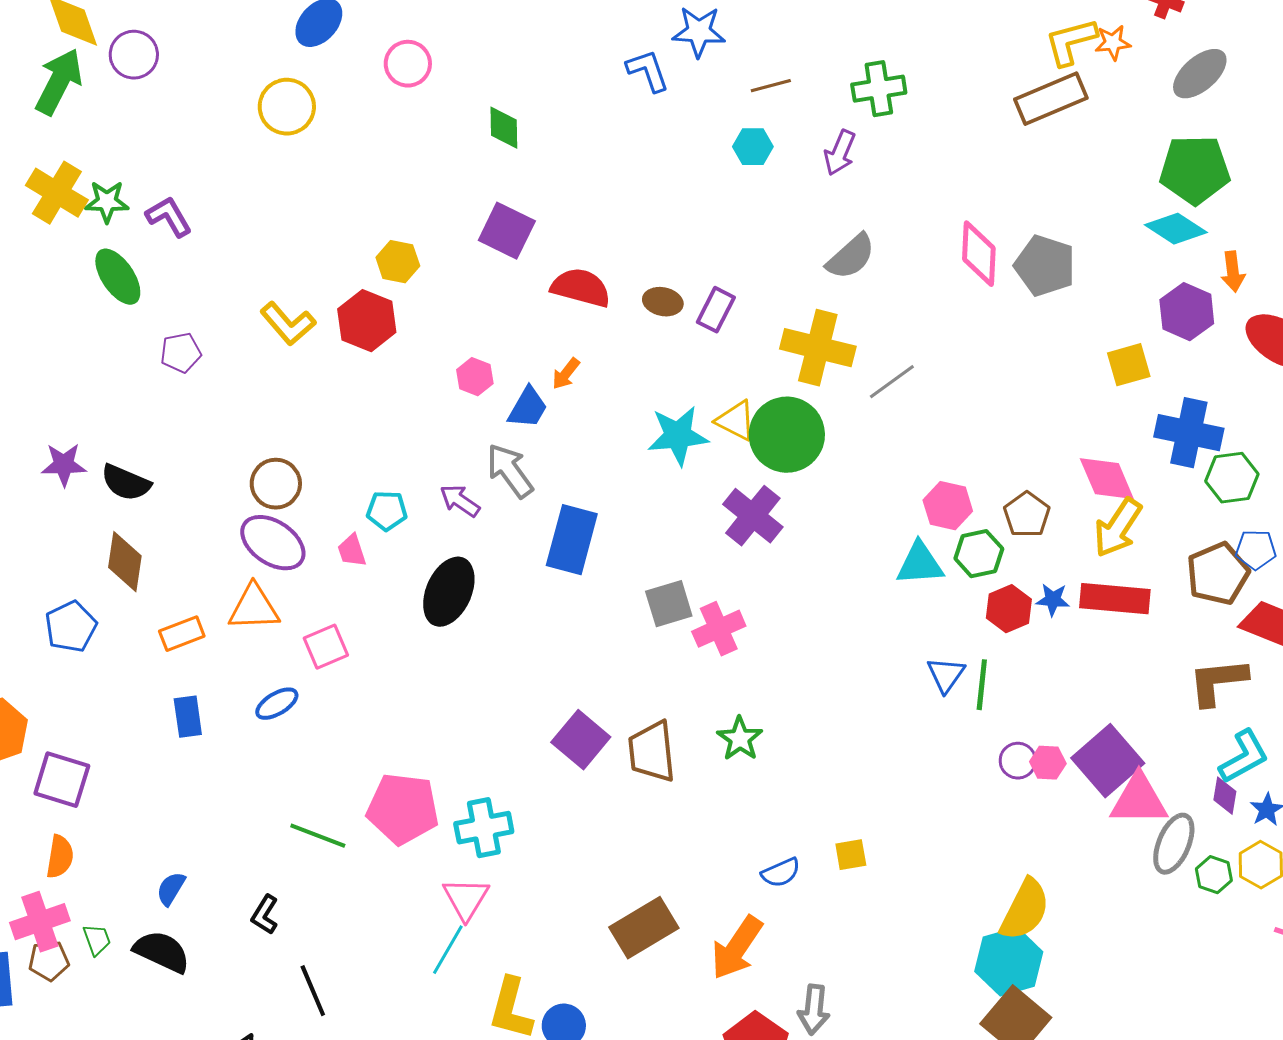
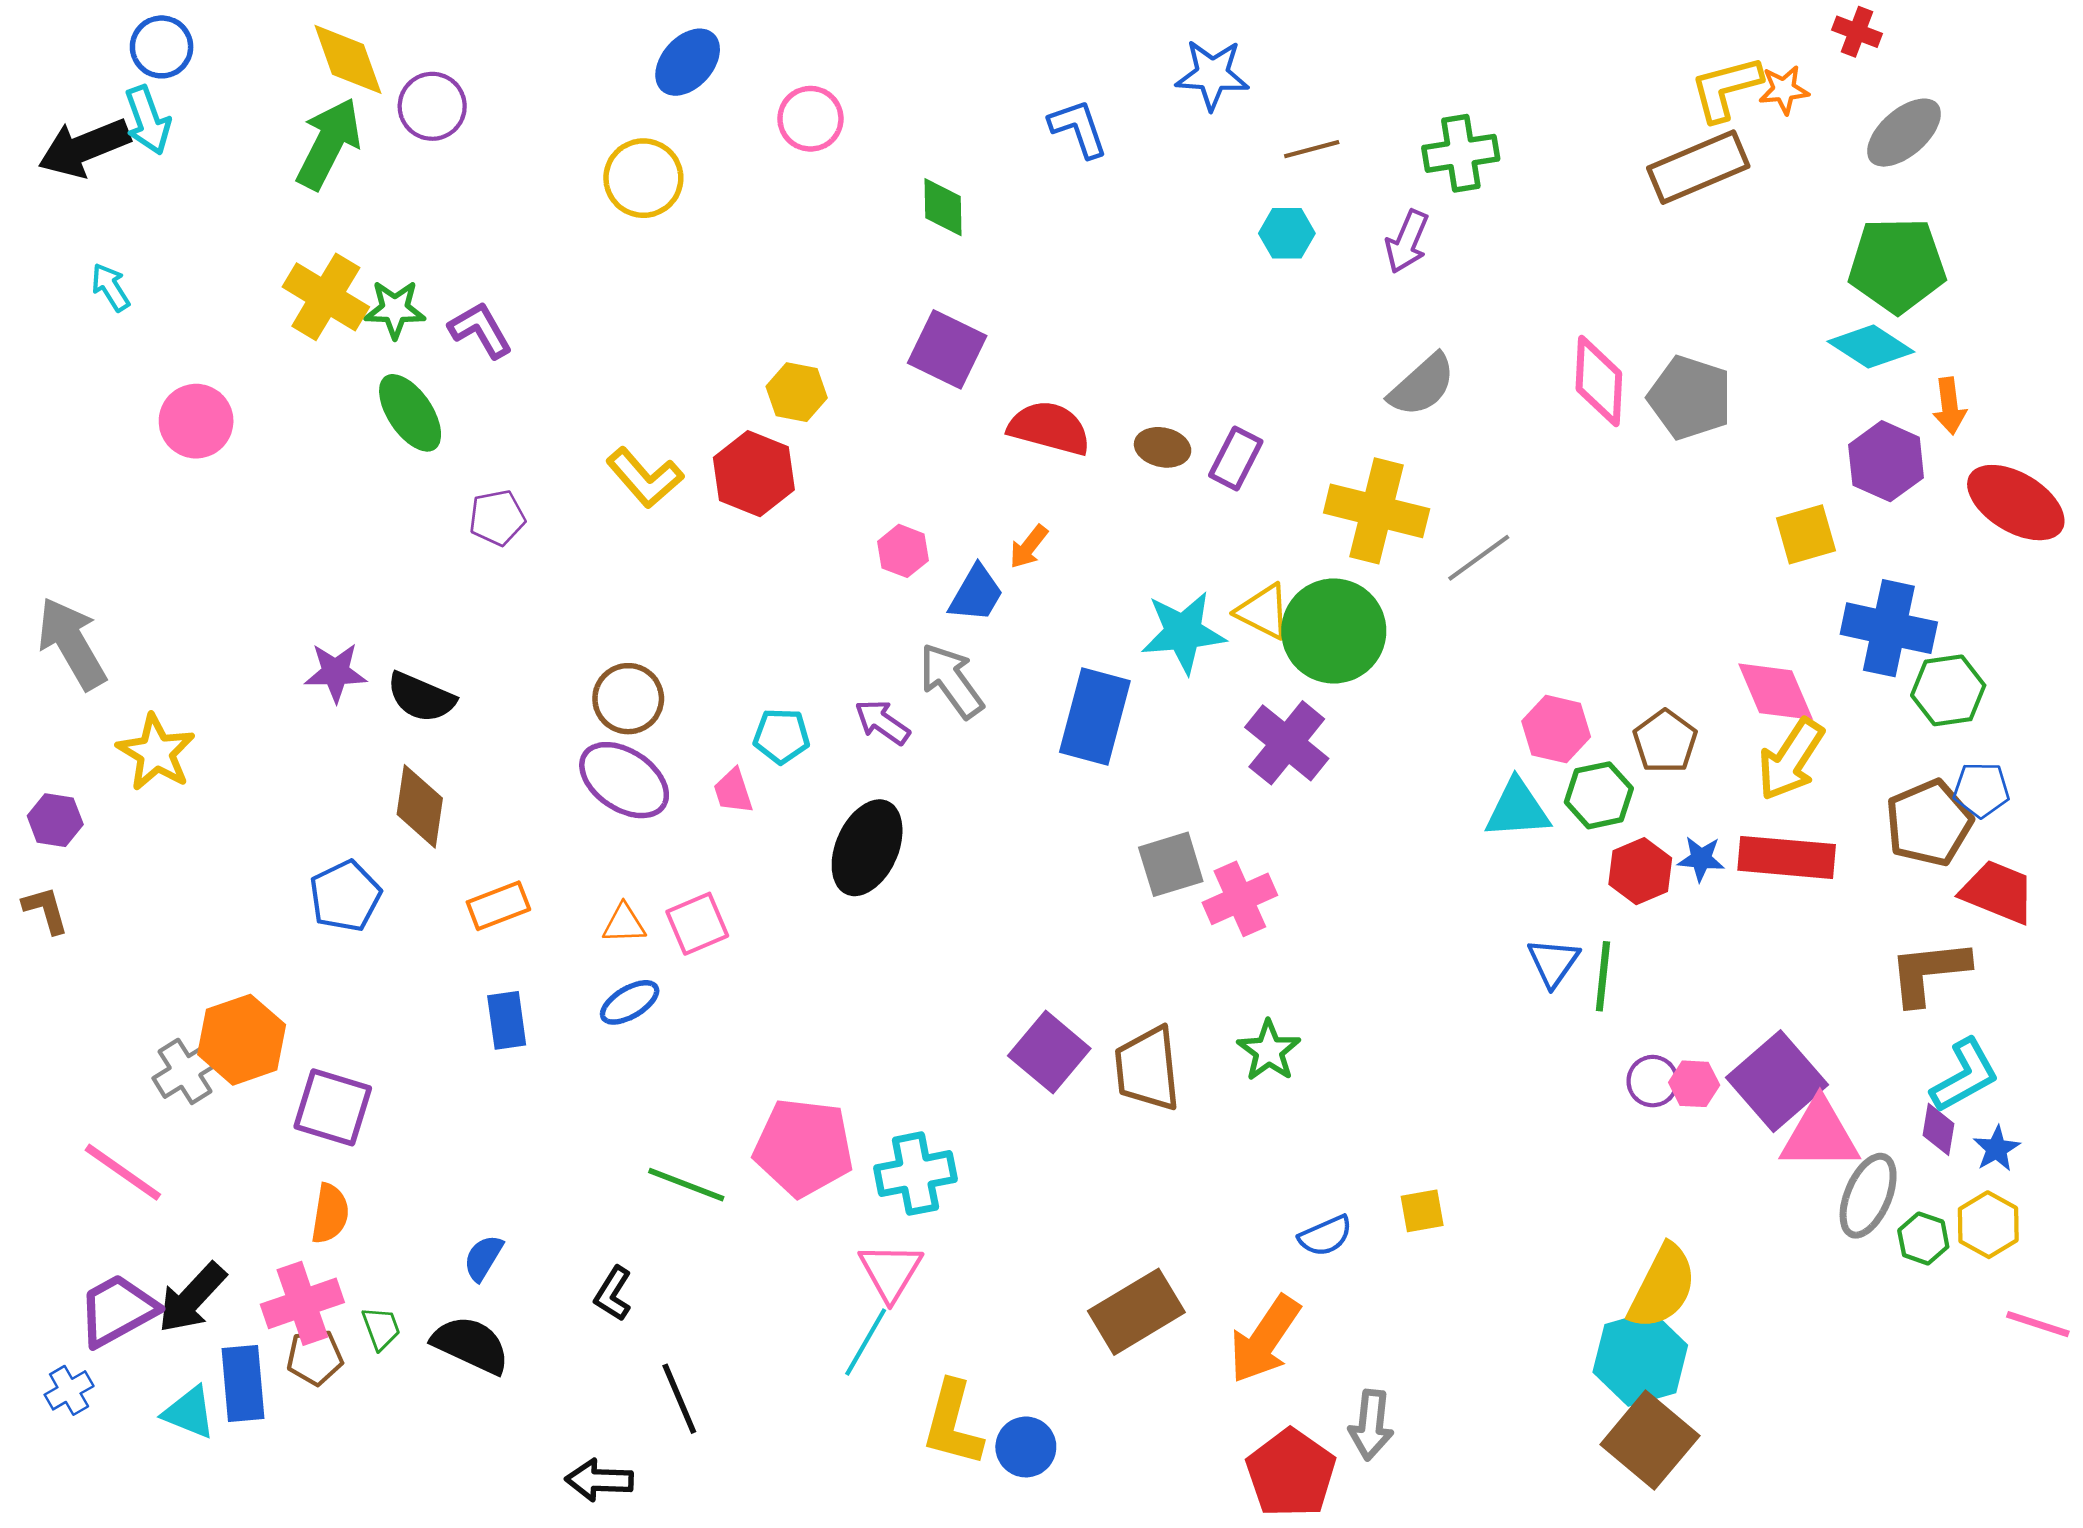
blue L-shape: (648, 71) -> (1078, 128), moved
blue rectangle: (572, 540) -> (1095, 717), moved
orange triangle: (254, 608) -> (624, 924), moved, size x0.6

